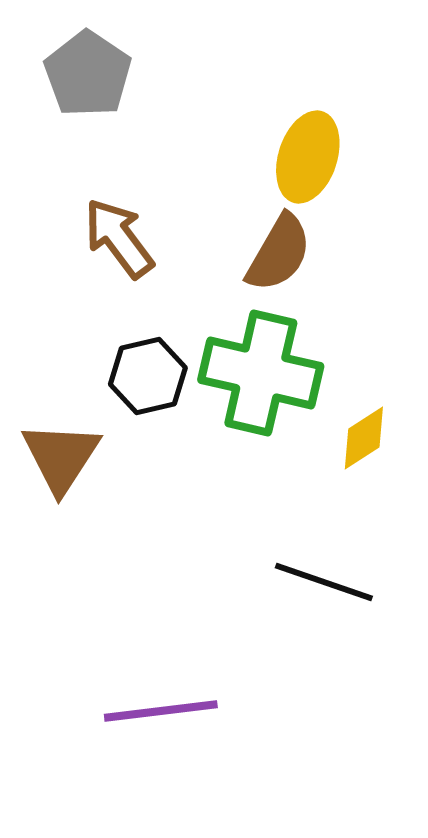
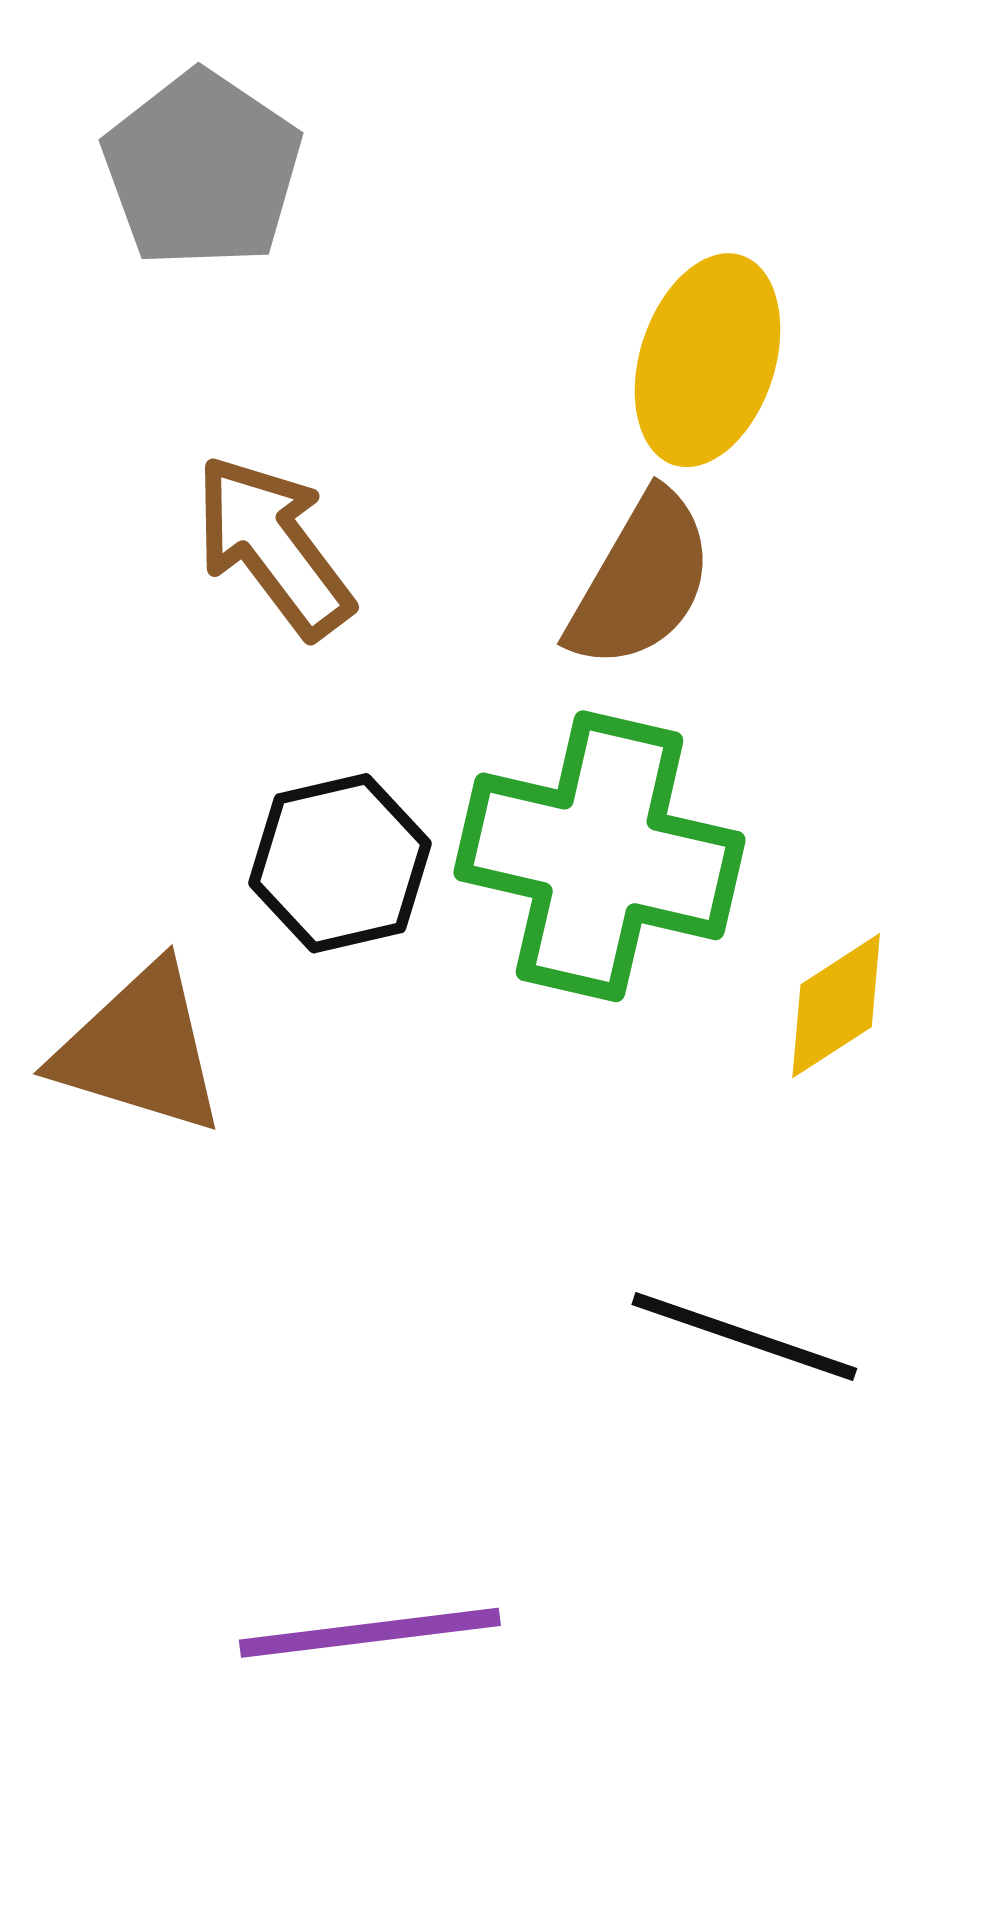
brown triangle: (61, 457) -> (140, 1049), turned -46

